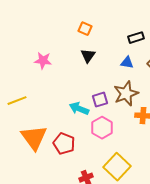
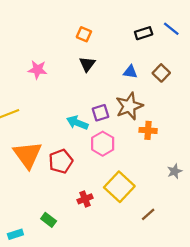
black rectangle: (136, 38) -> (144, 33), moved
red pentagon: (64, 144) -> (61, 161), turned 30

